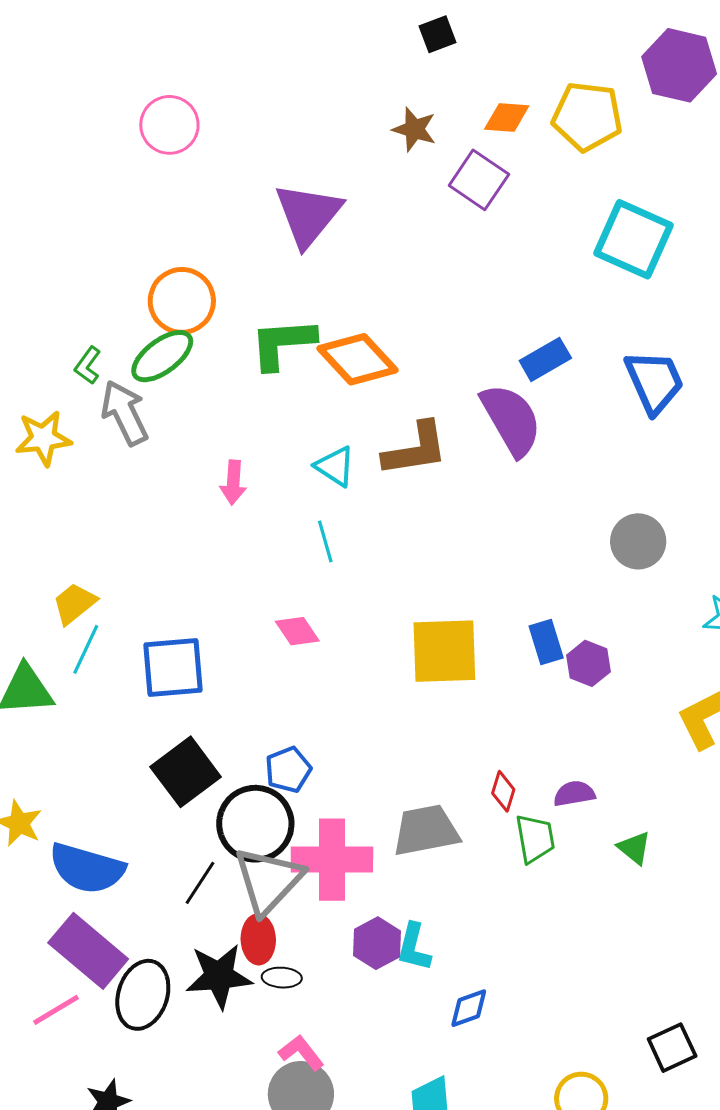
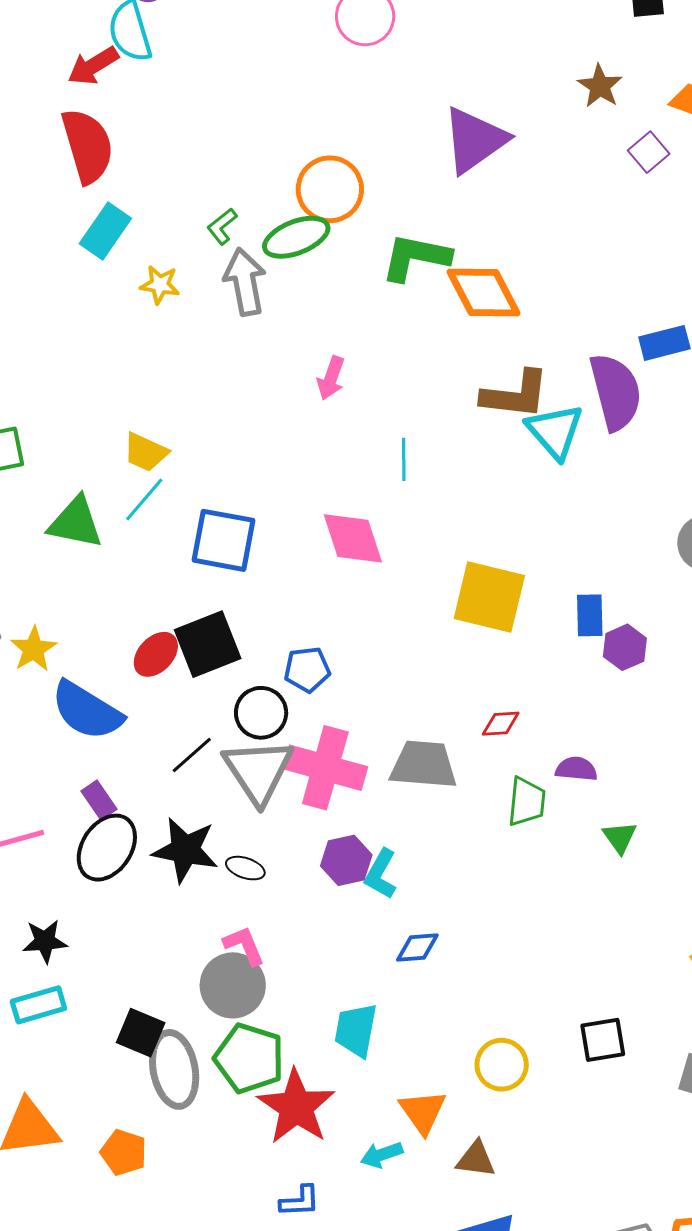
purple square: (479, 180) -> (649, 152), size x0.7
yellow star: (43, 438) -> (160, 285), size x0.7
cyan triangle: (335, 466) -> (555, 431), moved, size x1.4
yellow trapezoid: (74, 604) -> (145, 452), turned -132
pink diamond: (297, 631) -> (353, 538), size x1.5
red diamond: (503, 791) -> (501, 724), moved, turned 54
black circle: (255, 824) -> (261, 713), size x0.7
gray triangle: (268, 880) -> (258, 771), turned -32
red ellipse: (258, 939) -> (156, 654), moved, turned 30
purple rectangle: (88, 951) -> (99, 800), moved, size x0.5

